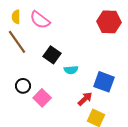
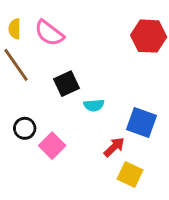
black square: (52, 55) -> (67, 84), turned 30

